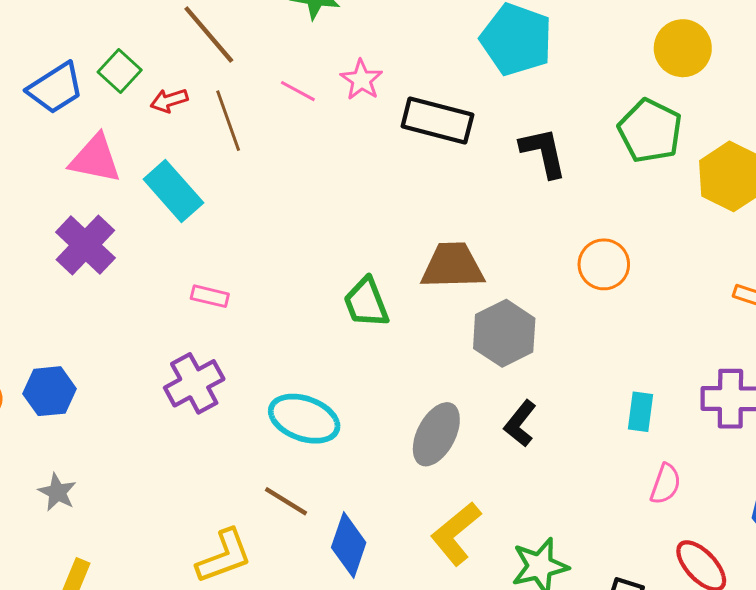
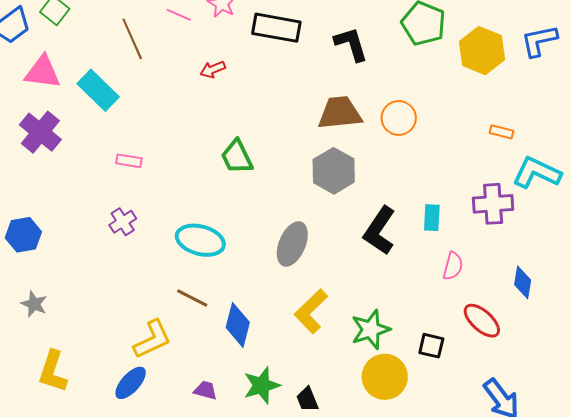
red arrow: (169, 100) -> (213, 69), moved
brown trapezoid: (453, 266) -> (340, 113), moved
purple cross: (194, 383) -> (123, 222), size x0.7
black L-shape: (520, 423) -> (380, 231), moved, size x1.5

